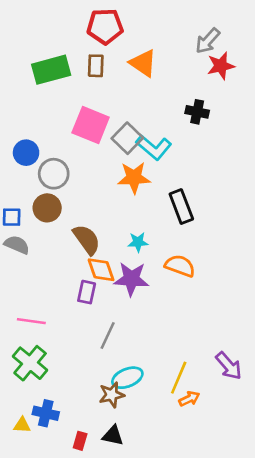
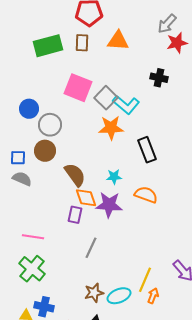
orange triangle: (143, 63) -> (118, 41), turned -30
cyan ellipse: (127, 378) -> (119, 296), moved
orange arrow: (189, 399) -> (153, 296), turned -42

